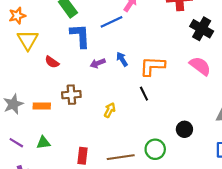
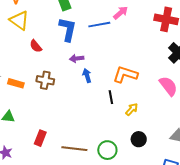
yellow triangle: (28, 40) -> (19, 20), turned -40
blue arrow: (122, 59) -> (87, 76), moved
yellow arrow: (110, 110) -> (132, 109), moved

